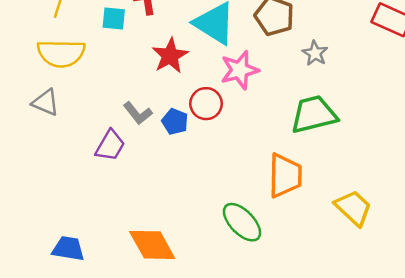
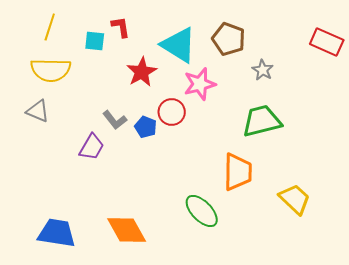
blue trapezoid: (68, 249) -> (57, 233), size x1.4

